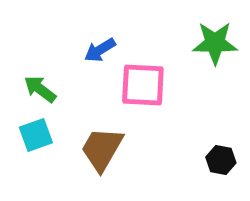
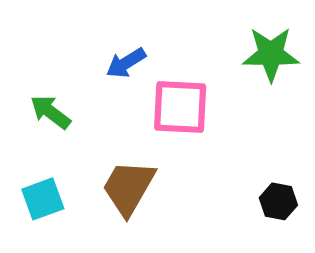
cyan square: (36, 135) -> (43, 199), moved

